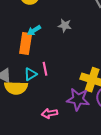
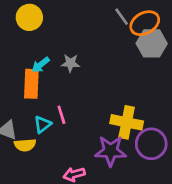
gray star: (65, 26) -> (70, 63), moved
yellow semicircle: (16, 88) -> (25, 145), size x0.7

